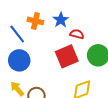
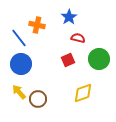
blue star: (61, 20) -> (69, 17), moved
red square: (67, 56) -> (68, 60), size x0.6

